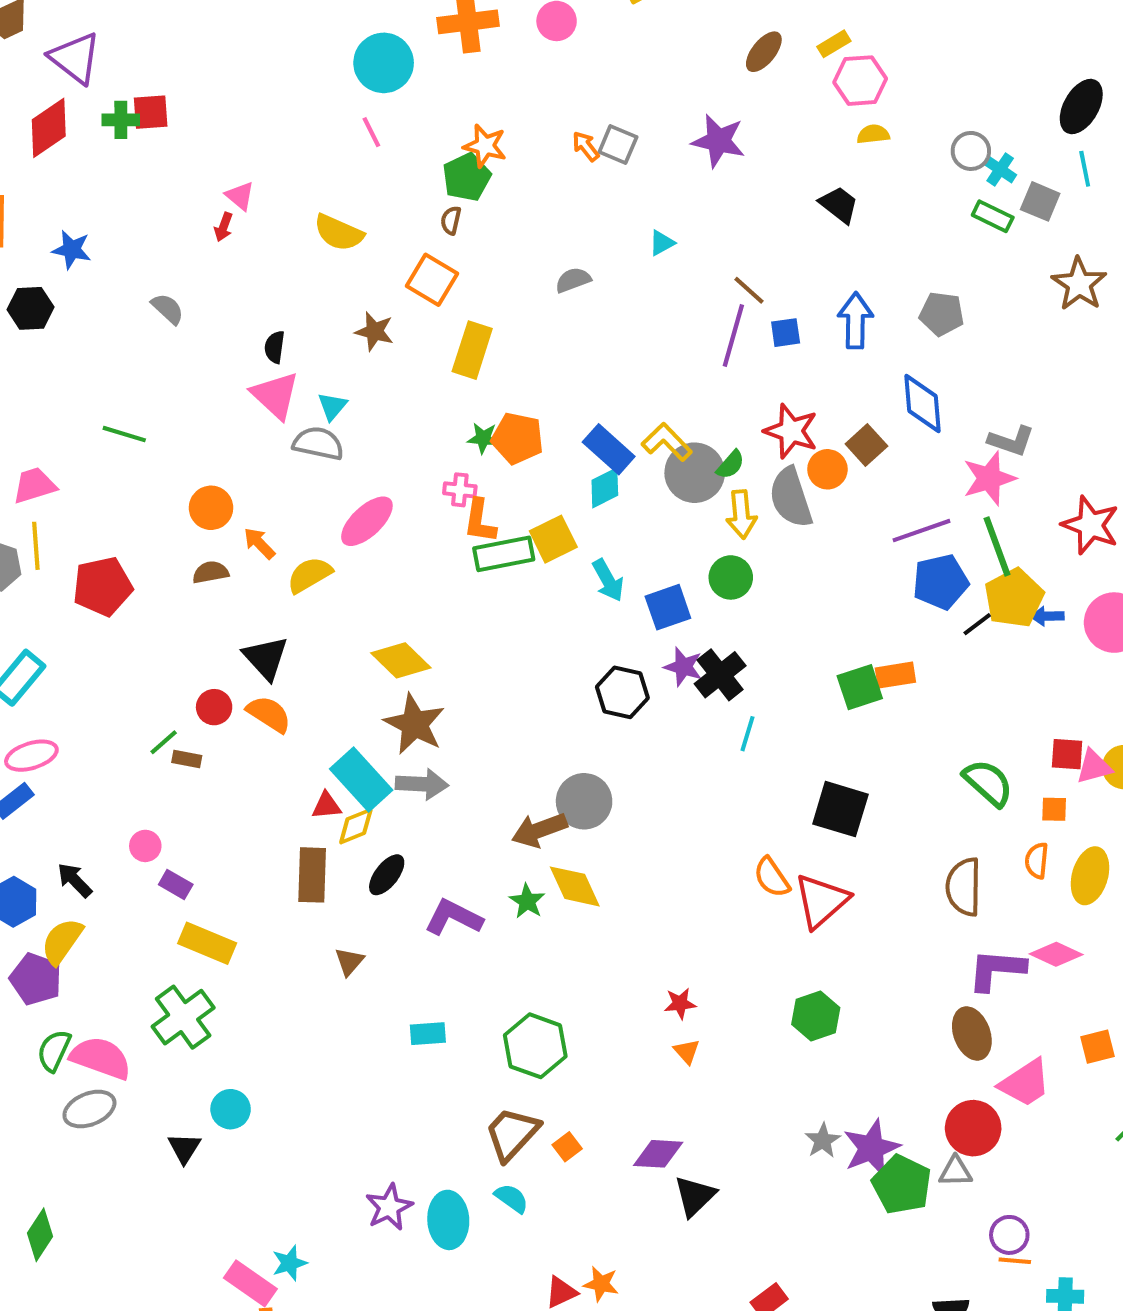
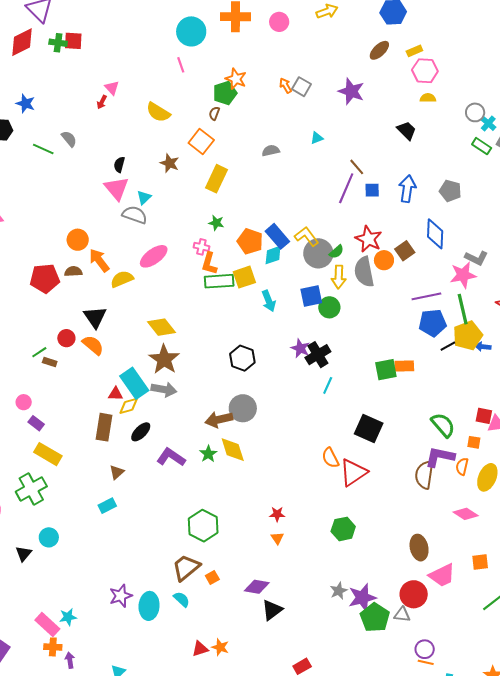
green line: (124, 434) -> (43, 149), moved
orange pentagon: (517, 438) -> (250, 241), moved
orange arrow: (259, 543) -> (99, 260), size x1.4
red pentagon: (103, 586) -> (45, 278), moved
blue square: (668, 607) -> (311, 296), moved
black hexagon: (622, 692) -> (242, 358), moved
purple L-shape: (996, 970) -> (440, 457), moved
cyan rectangle: (428, 1034) -> (107, 506), moved, turned -30

